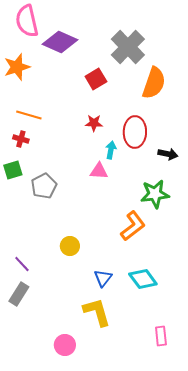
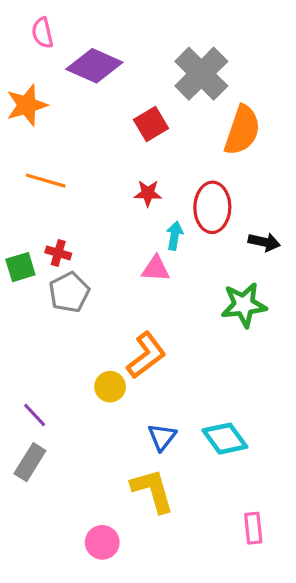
pink semicircle: (27, 21) -> (42, 33), size x0.6
red cross: (21, 139) -> (58, 253), moved
orange L-shape: (133, 226) -> (146, 355), moved

